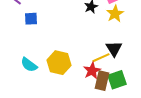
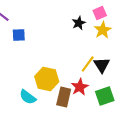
yellow line: (101, 58) -> (88, 64), moved, turned -30
cyan semicircle: (29, 65) -> (28, 97), moved
brown rectangle: (102, 81) -> (64, 97), moved

